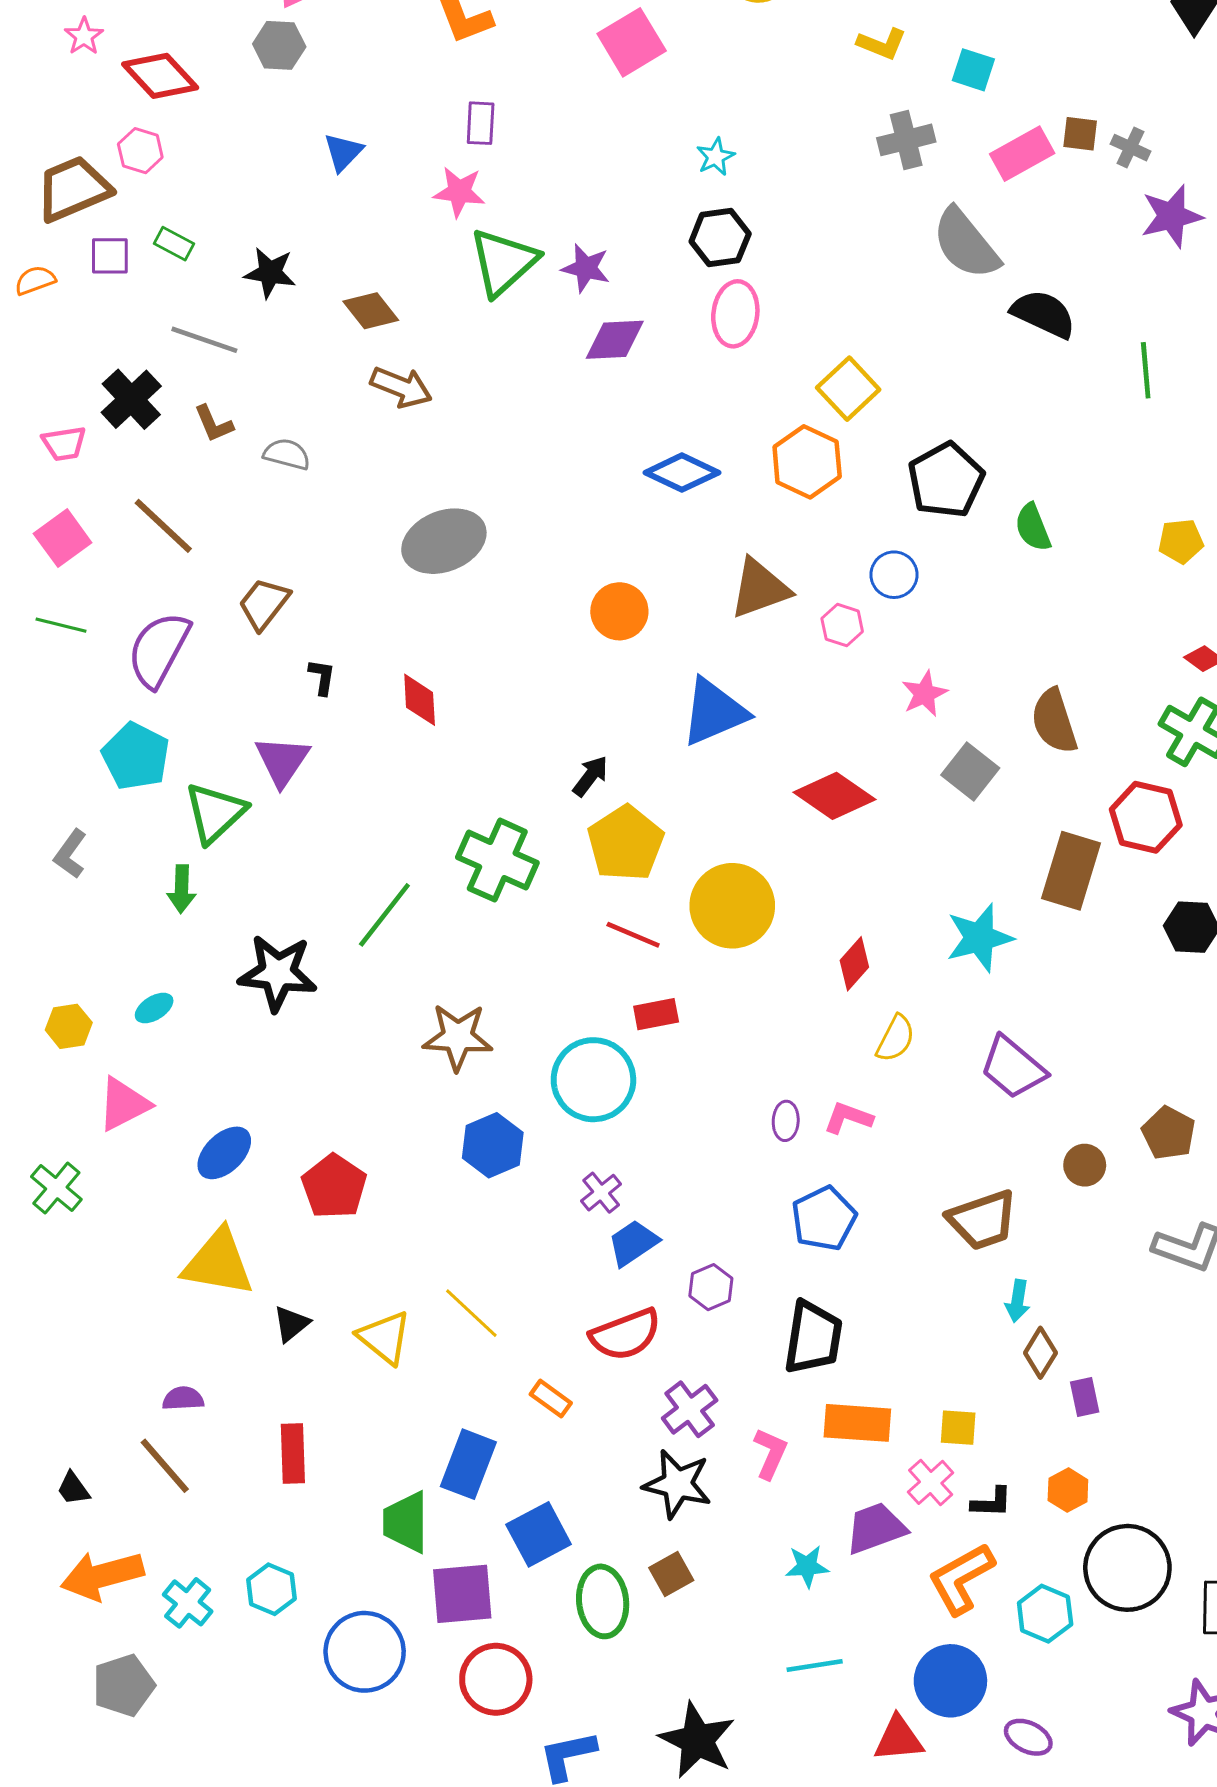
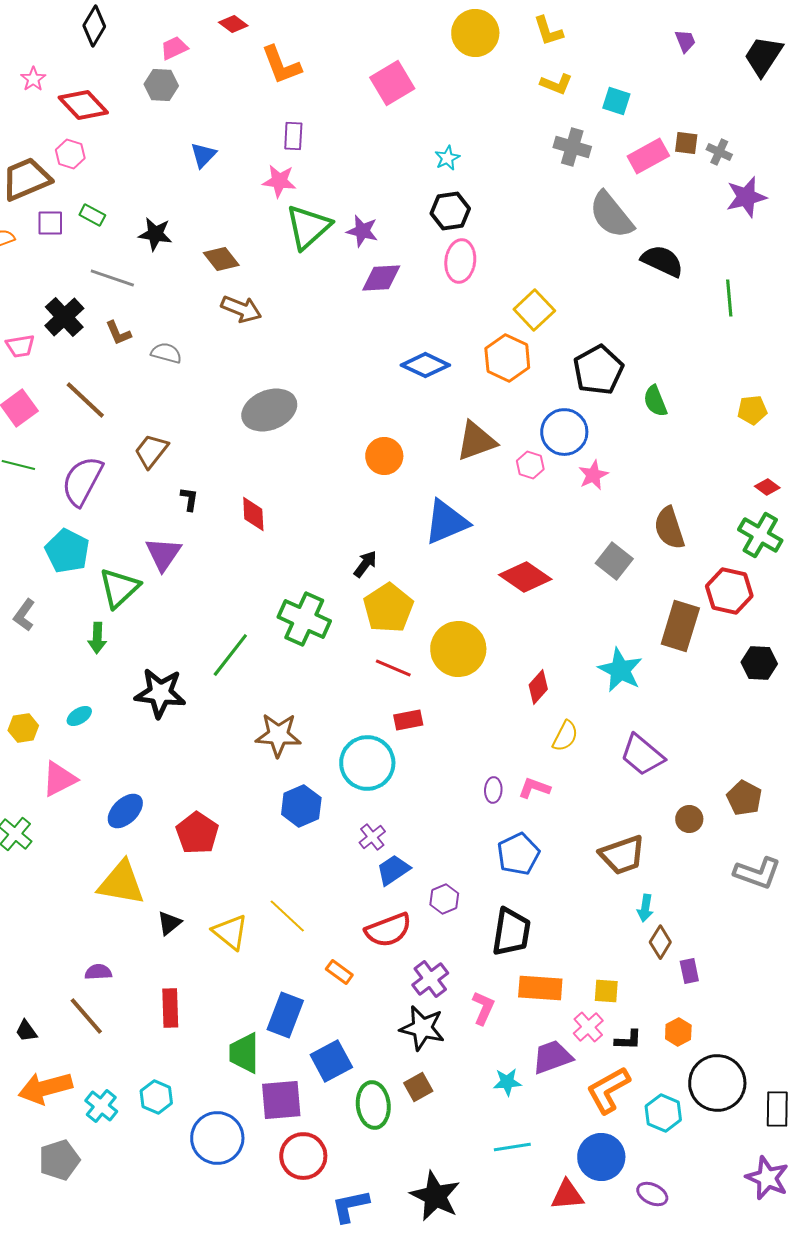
gray cross: (906, 140) -> (572, 147), turned 30
blue circle: (894, 575) -> (564, 432), size x1.5
pink star: (925, 694) -> (593, 475), moved
cyan star: (979, 938) -> (620, 670), turned -30

